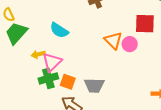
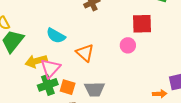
orange triangle: (113, 41) -> (85, 53), moved
yellow arrow: (38, 54) -> (36, 61), size x1.5

